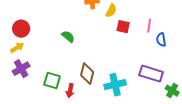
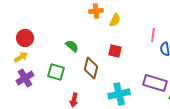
red square: (123, 27) -> (115, 51), moved
brown diamond: (87, 74) -> (91, 68), moved
green square: (52, 81) -> (56, 72), moved

